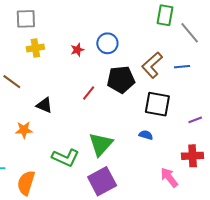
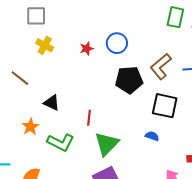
yellow cross: (35, 48) -> (45, 45), turned 36
red line: (89, 93) -> (89, 118), moved, turned -35
orange star: (24, 130) -> (30, 127), turned -30
green L-shape: (65, 158) -> (61, 142), moved

